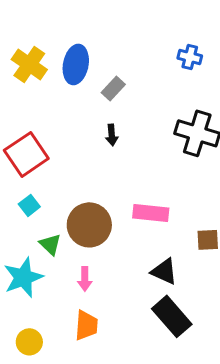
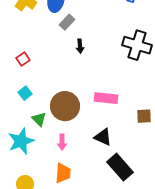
gray rectangle: (113, 88) -> (67, 22), moved
red square: (26, 154) -> (23, 59), size x0.5
black triangle: (164, 271) -> (103, 137), moved

